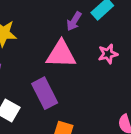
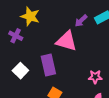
pink star: (108, 54) -> (95, 77), moved

